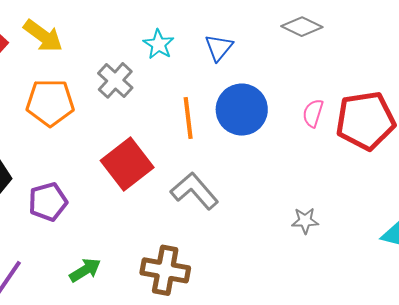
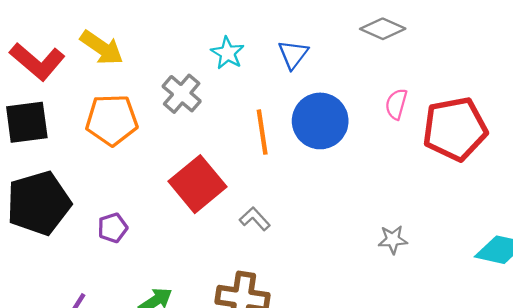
pink semicircle: (313, 113) -> (396, 104), moved
gray L-shape: (195, 191) -> (255, 219), moved, size x0.6
purple pentagon: (48, 202) -> (113, 228), size x0.7

